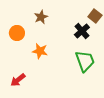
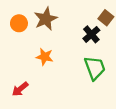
brown star: (41, 17) -> (46, 19), size x1.5
orange circle: (17, 33) -> (19, 23), moved

